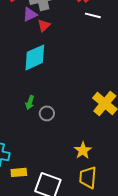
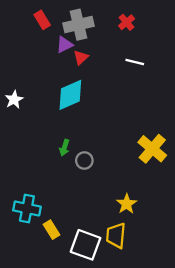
white line: (93, 15) -> (135, 62), moved
yellow rectangle: (19, 172) -> (52, 230), turned 63
yellow trapezoid: (88, 177) -> (116, 235), moved

